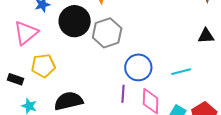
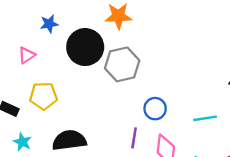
pink triangle: (26, 33) -> (27, 55), size x0.6
blue circle: (138, 67) -> (155, 109), size x0.7

